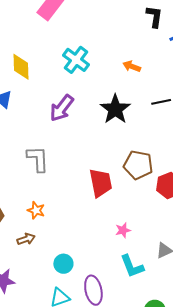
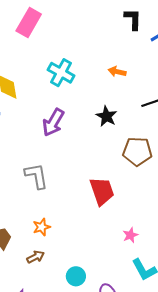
black star: (115, 109) -> (107, 116), size x0.7
brown pentagon: (138, 165) -> (137, 151), moved
orange star: (36, 210) -> (42, 227), turned -30

